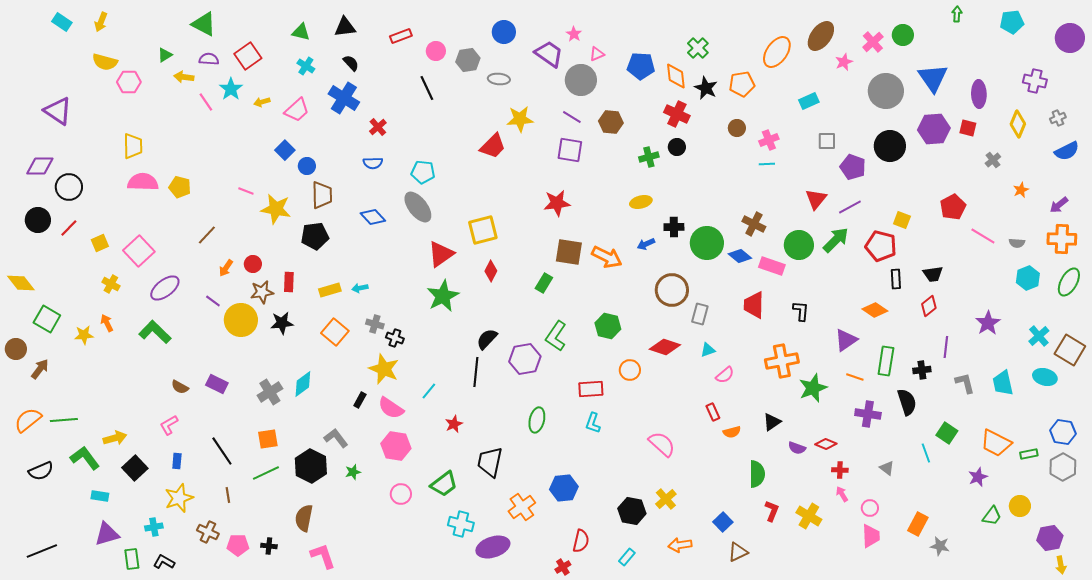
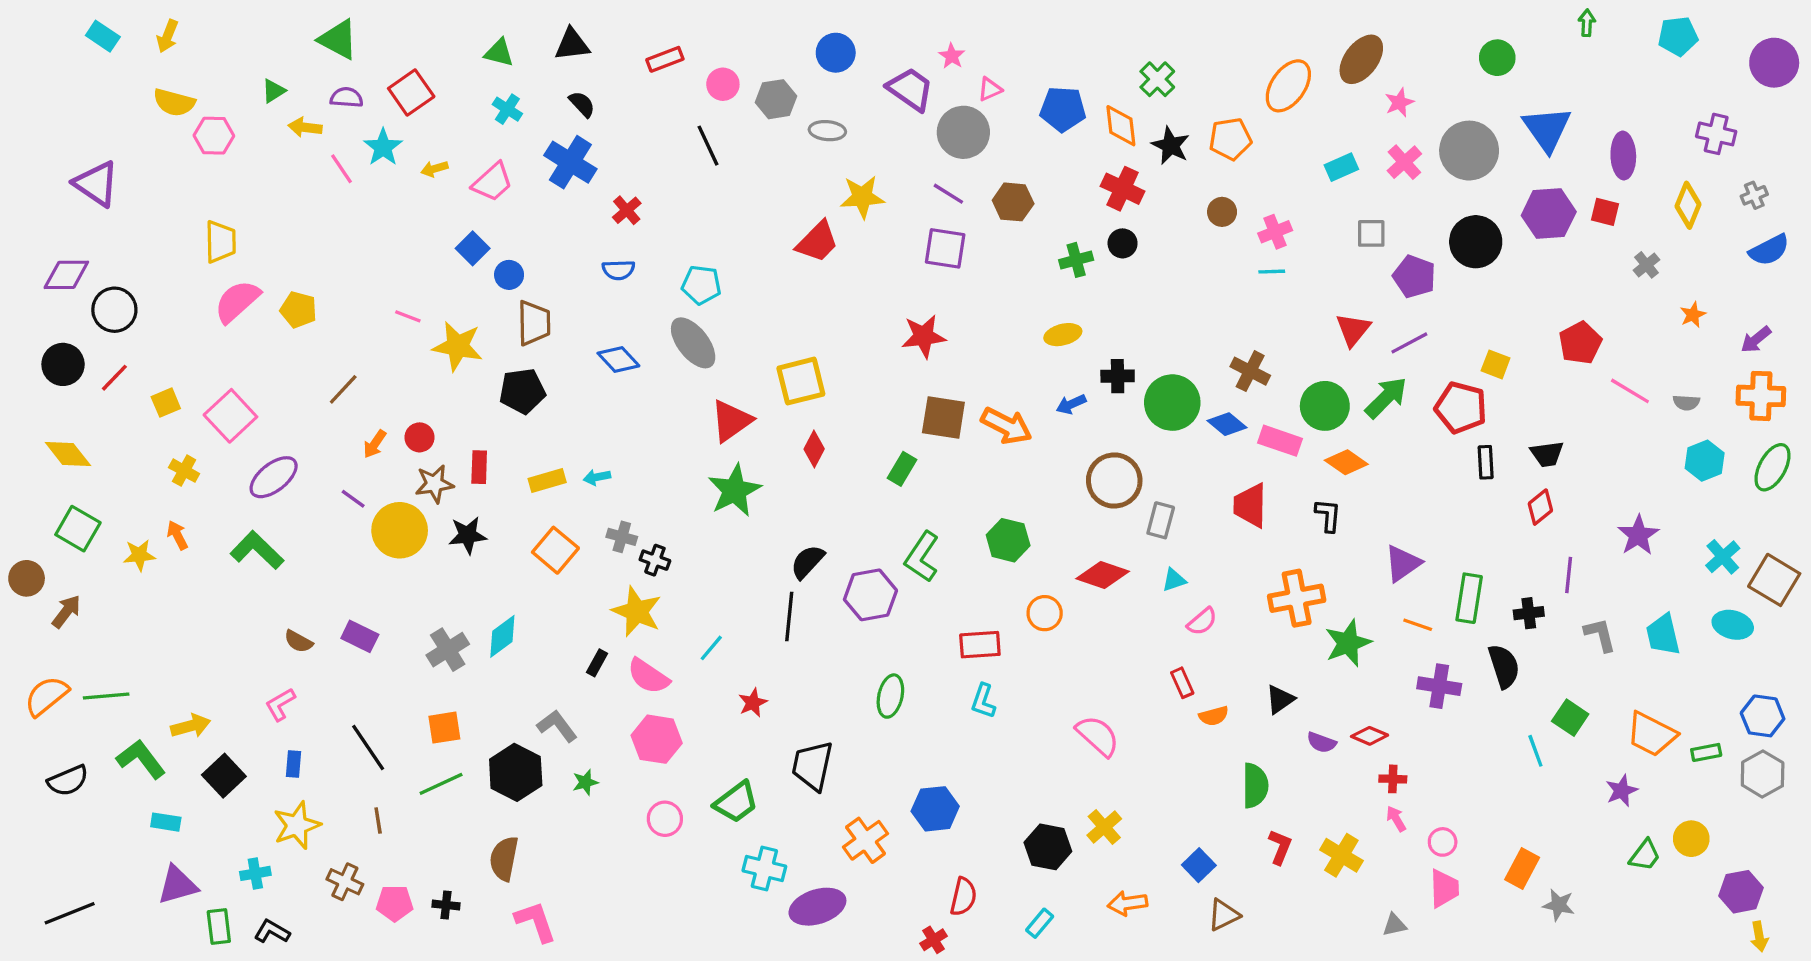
pink cross: (873, 42) -> (1404, 162), moved
pink semicircle: (143, 182) -> (237, 301), turned -44
yellow diamond: (21, 283) -> (68, 454), moved
orange diamond: (875, 310) -> (1346, 462), moved
gray triangle: (887, 468) -> (1394, 925), moved, turned -49

